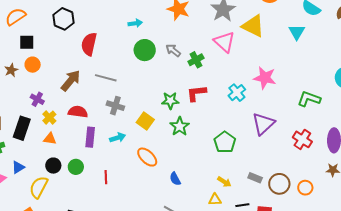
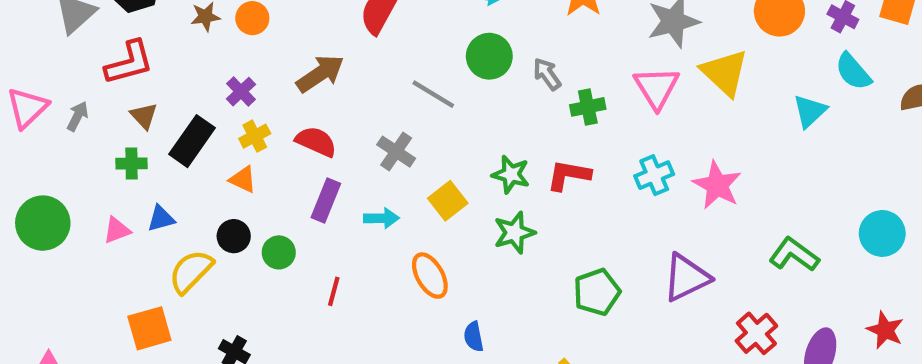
gray line: (106, 78) -> (433, 94), moved
cyan cross: (237, 93) -> (654, 175), moved

